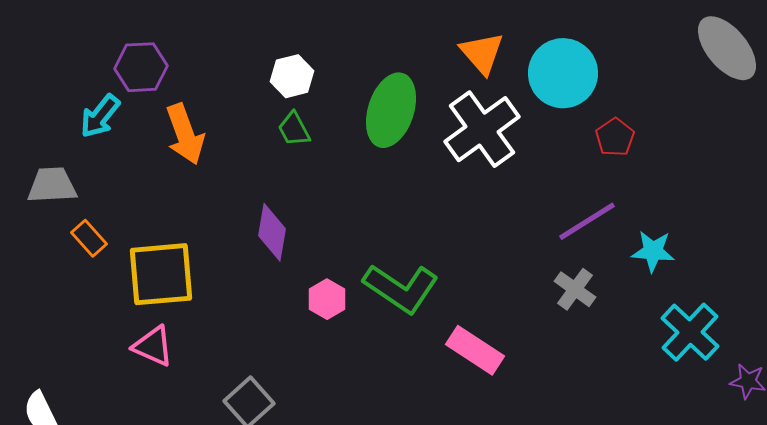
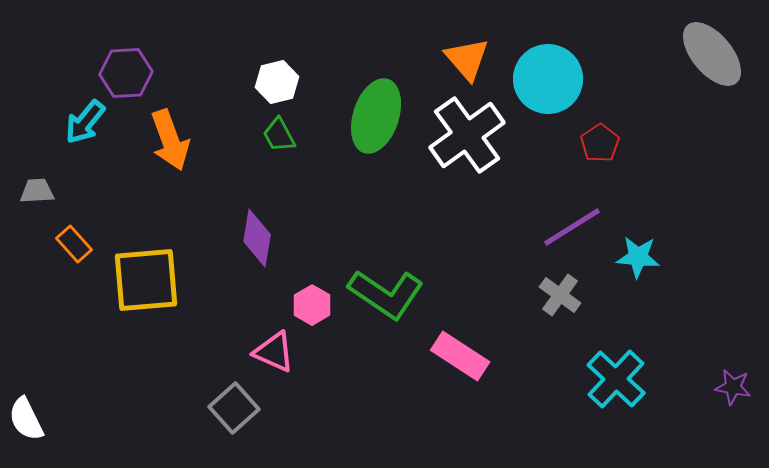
gray trapezoid: (52, 185) -> (37, 191), size x0.7
cyan cross: (690, 332) -> (616, 379), moved
pink triangle: (153, 346) -> (274, 352), moved

